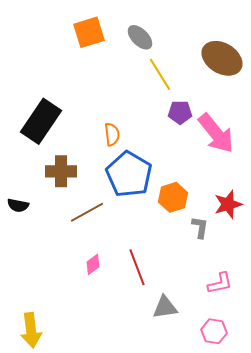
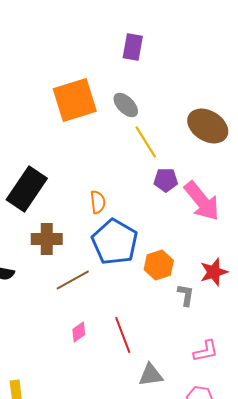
orange square: (89, 32) -> (75, 100), size x1.4

